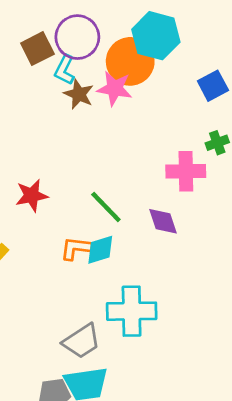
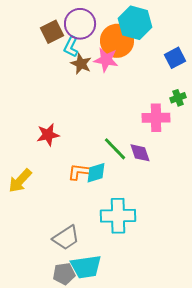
green line: (106, 207) -> (115, 149), moved
gray trapezoid: (82, 341) -> (66, 238), moved

